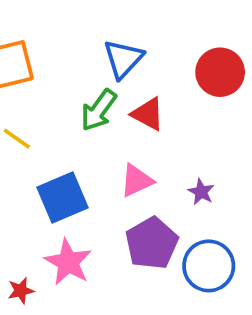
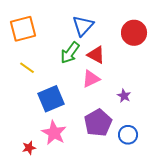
pink triangle: (137, 180) -> (91, 79), moved
blue circle: (209, 266) -> (128, 135), size x0.7

